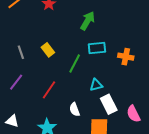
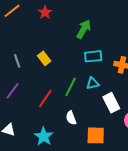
green line: (75, 63) -> (71, 87), moved
cyan triangle: (96, 85) -> (93, 83), moved
white rectangle: (109, 104) -> (111, 103), moved

